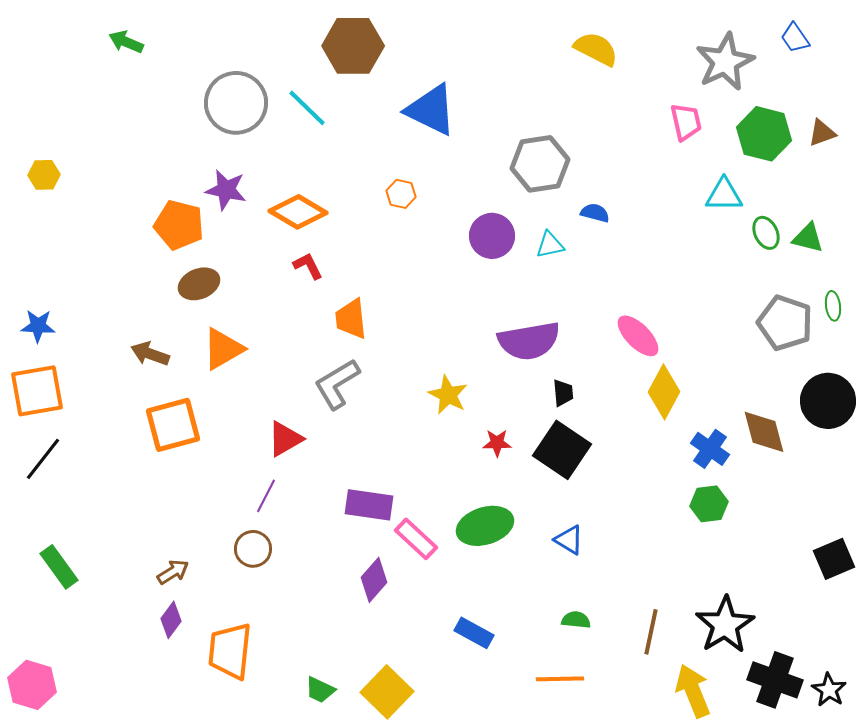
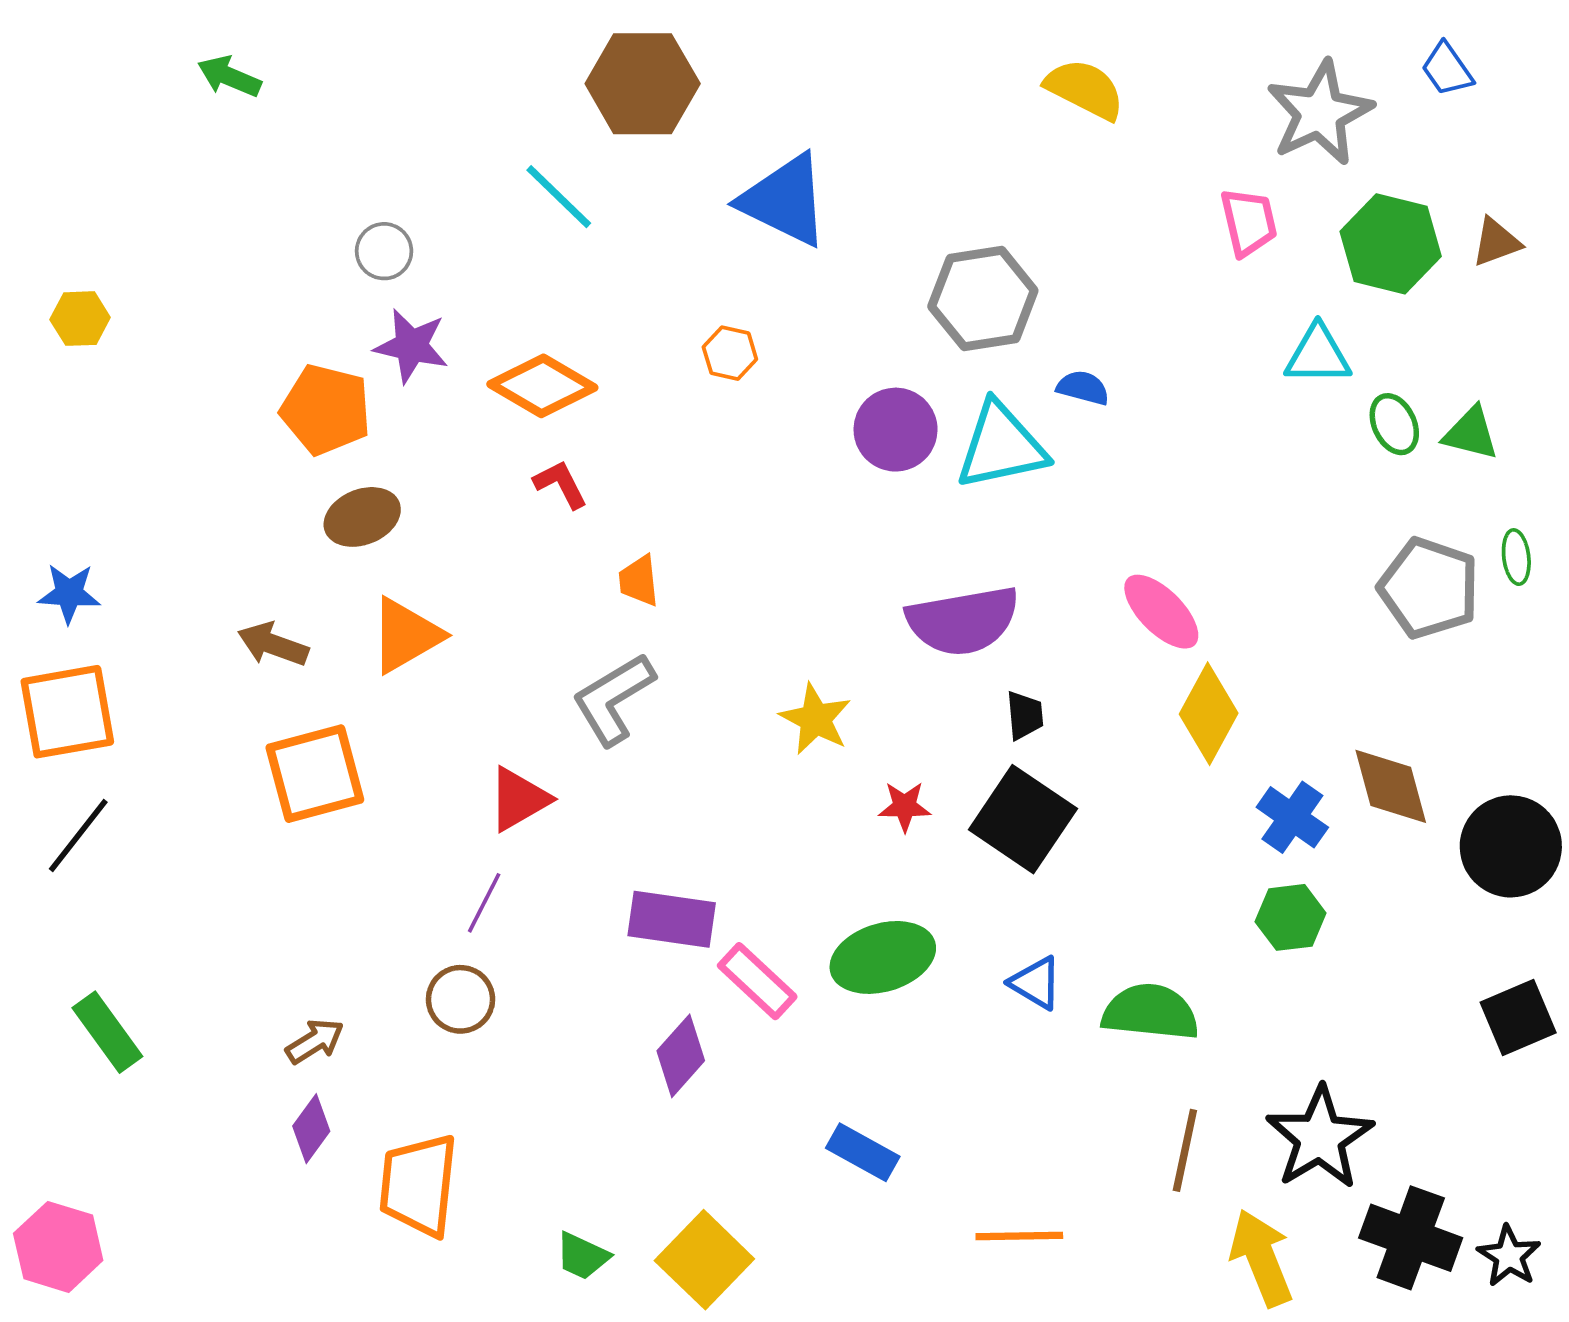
gray circle: (236, 103) -> (384, 251), moved, size x0.5
cyan triangle: (550, 245) -> (1001, 446), size x1.8
orange trapezoid: (351, 319) -> (639, 581), size x0.7
black circle: (828, 401) -> (1511, 846), moved
green semicircle: (576, 620) -> (1150, 1012), moved, size x1.8

